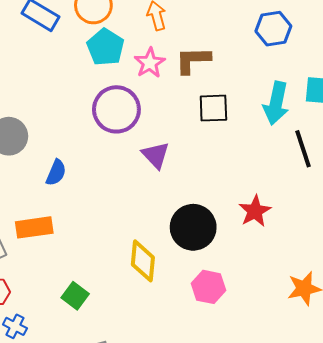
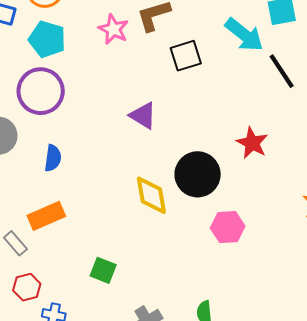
cyan pentagon: (105, 47) -> (47, 39), moved
cyan arrow: (276, 103) -> (244, 35), turned -48
purple circle: (116, 109) -> (41, 91), moved
yellow diamond: (143, 261) -> (151, 195), moved

